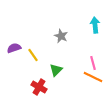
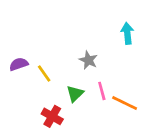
gray star: (61, 36) -> (88, 60), moved
pink line: (93, 63) -> (102, 91), moved

